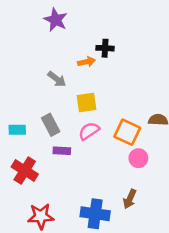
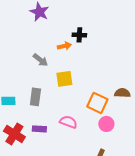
gray rectangle: (51, 125) -> (35, 97), turned 36
pink semicircle: (89, 131) -> (68, 122), moved, turned 54
purple rectangle: (62, 151) -> (39, 129), moved

